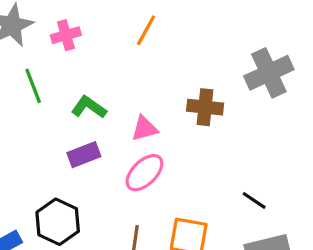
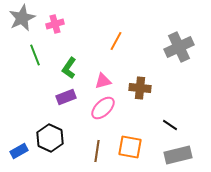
orange line: (146, 30) -> (116, 41), moved
green L-shape: (89, 107) -> (69, 68), turned -90
brown cross: (205, 107) -> (140, 88), moved

